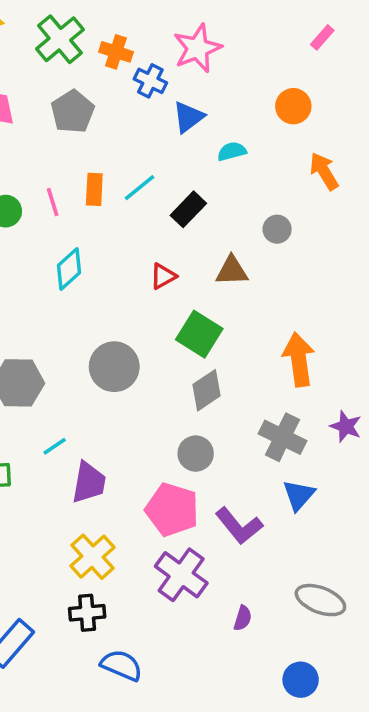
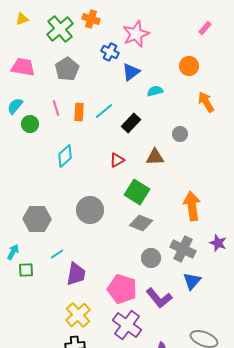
orange cross: (116, 52) -> (91, 19), moved
pink line: (53, 202) -> (56, 108), moved
gray diamond: (206, 390) -> (141, 223), turned 55
gray circle: (196, 454) -> (151, 258), moved

